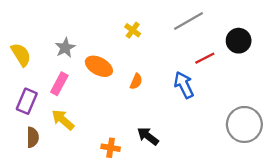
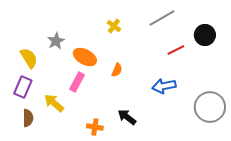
yellow semicircle: (21, 55) -> (29, 58), moved
pink rectangle: (59, 84) -> (77, 82), moved
blue arrow: (184, 85) -> (164, 86), moved, turned -75

